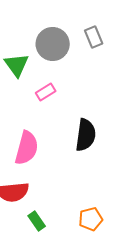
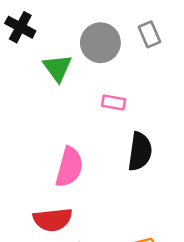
pink rectangle: (46, 92) -> (114, 102), moved, turned 42

